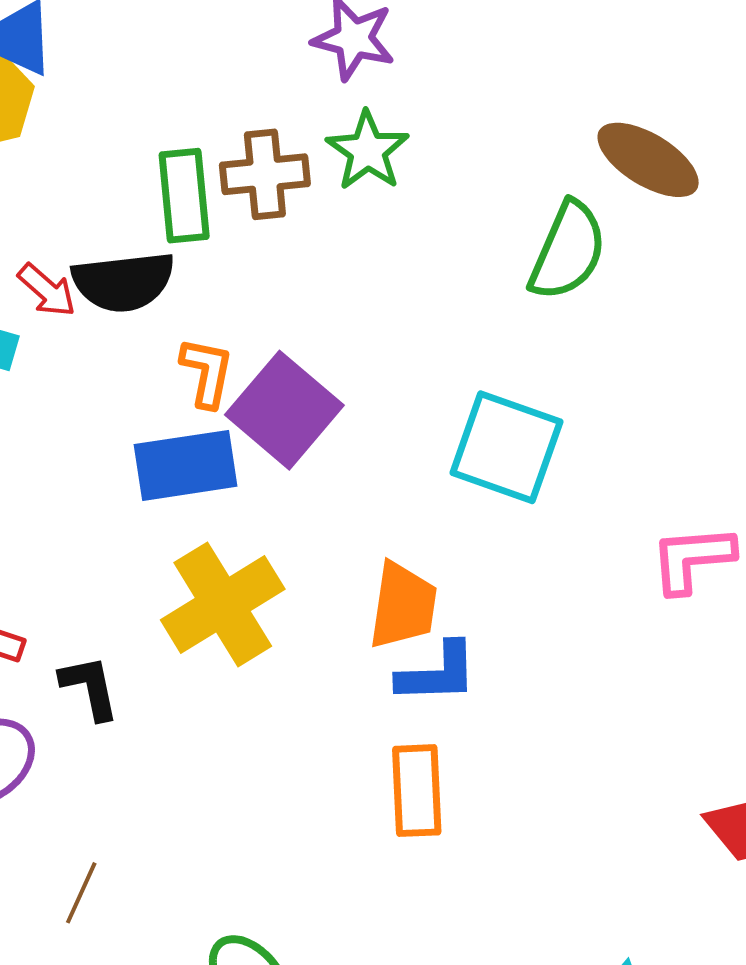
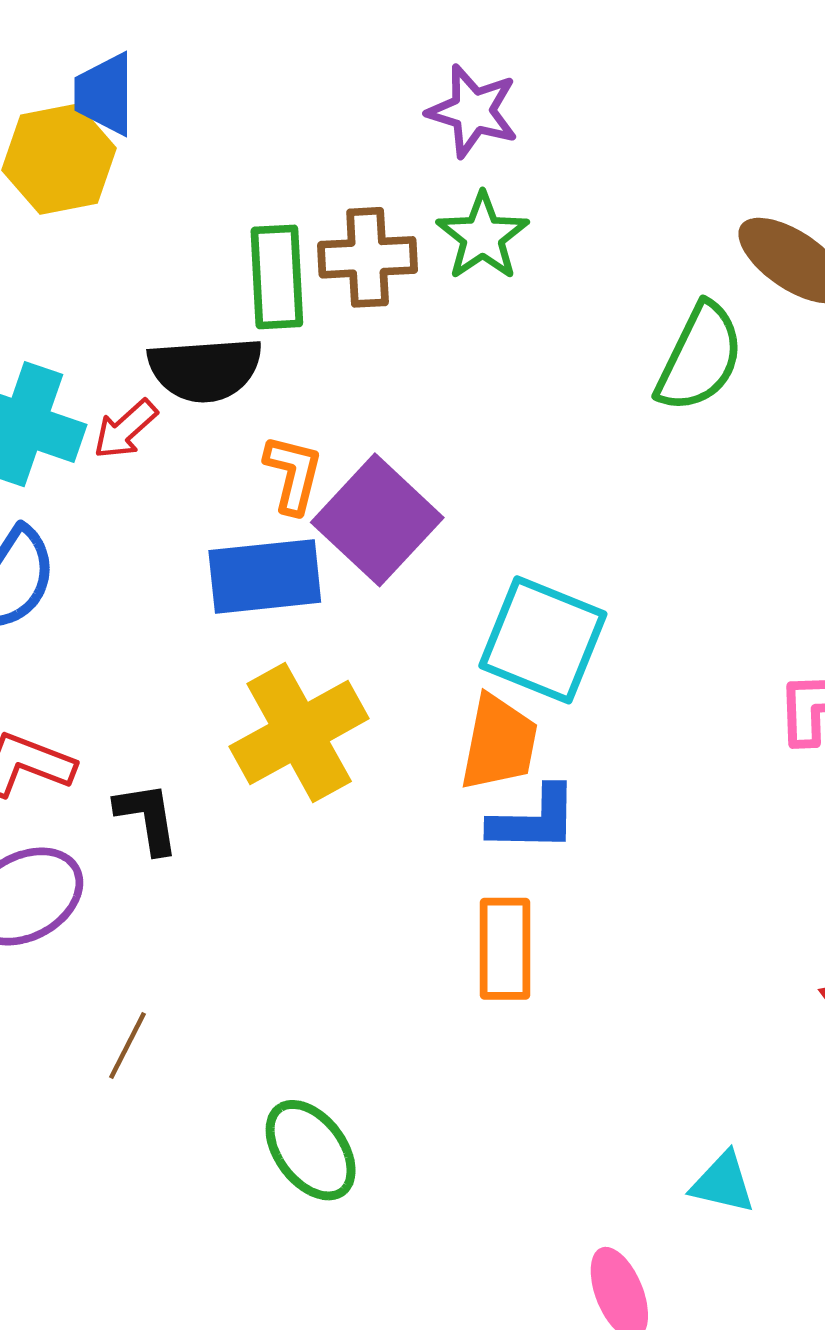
red arrow: (47, 290) -> (125, 429), moved, turned 94
cyan square: (506, 447) -> (543, 640), moved

